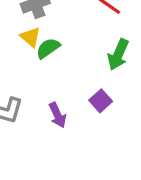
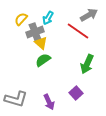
yellow triangle: (30, 37) -> (41, 43), moved

